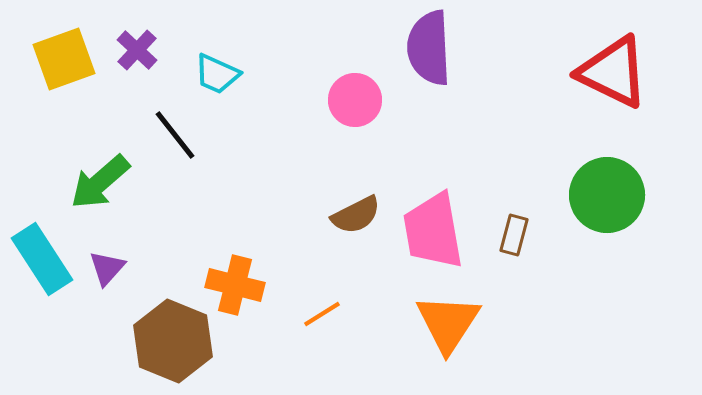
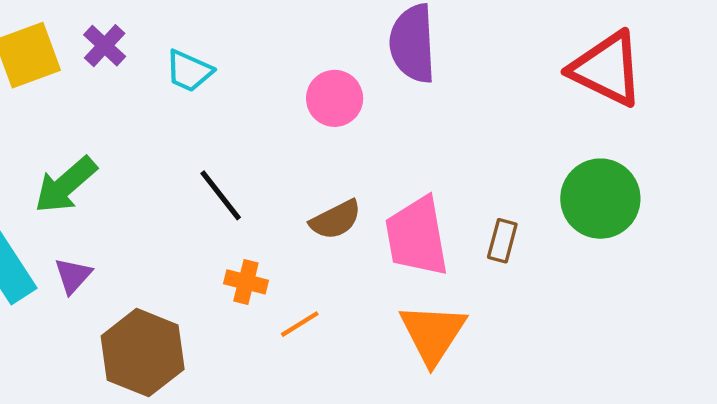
black line: (175, 135) -> (221, 195), moved
orange cross: (235, 285) -> (246, 282), moved, size x0.7

